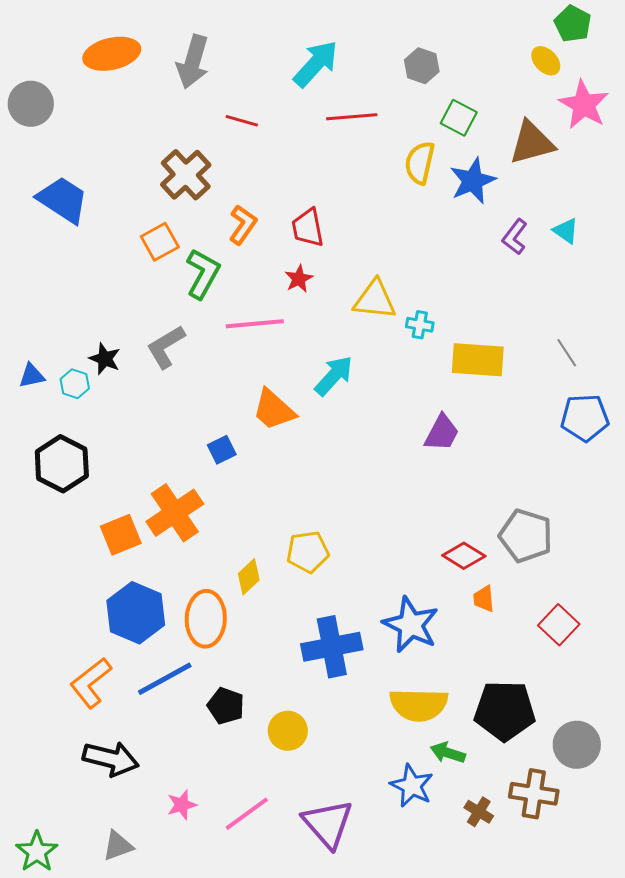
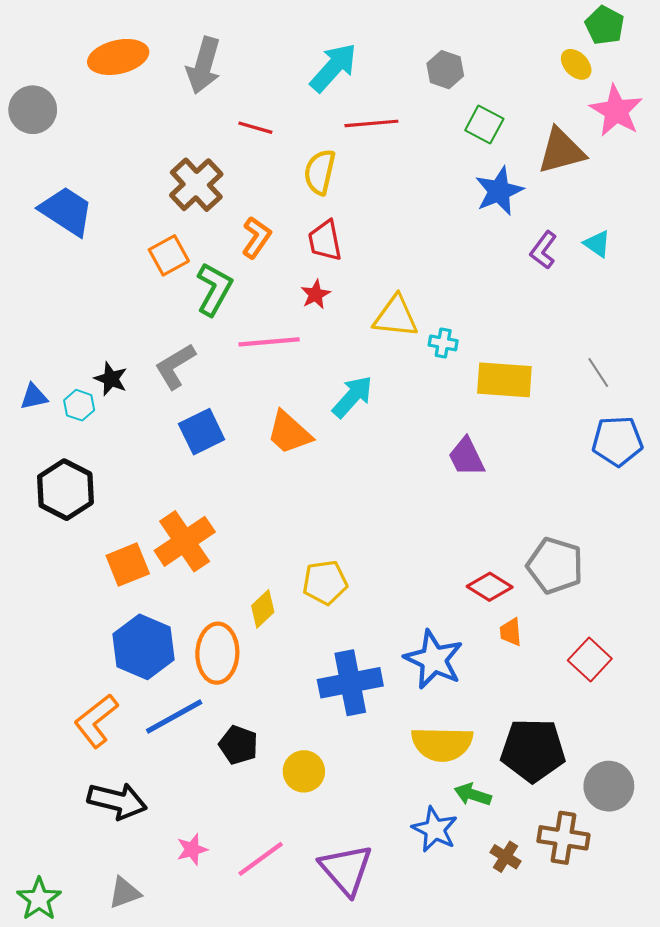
yellow semicircle: (420, 163) -> (320, 172), moved
purple trapezoid: (442, 433) -> (466, 457), turned 126
blue square: (222, 450) -> (202, 432), moved, size x1.5

